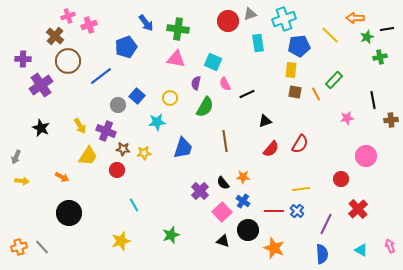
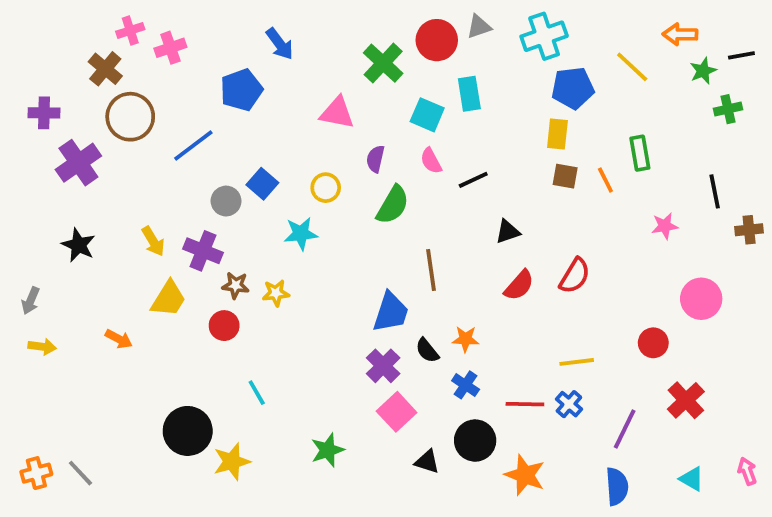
green cross: (178, 29) -> (383, 63), moved, turned 35
cyan rectangle: (258, 43) -> (469, 94), moved
cyan square: (213, 62) -> (427, 115), moved
green rectangle: (334, 80) -> (640, 153), turned -54
blue trapezoid: (183, 148) -> (391, 312), moved
pink square: (222, 212) -> (397, 412), moved
black circle: (69, 213) -> (188, 431), moved

